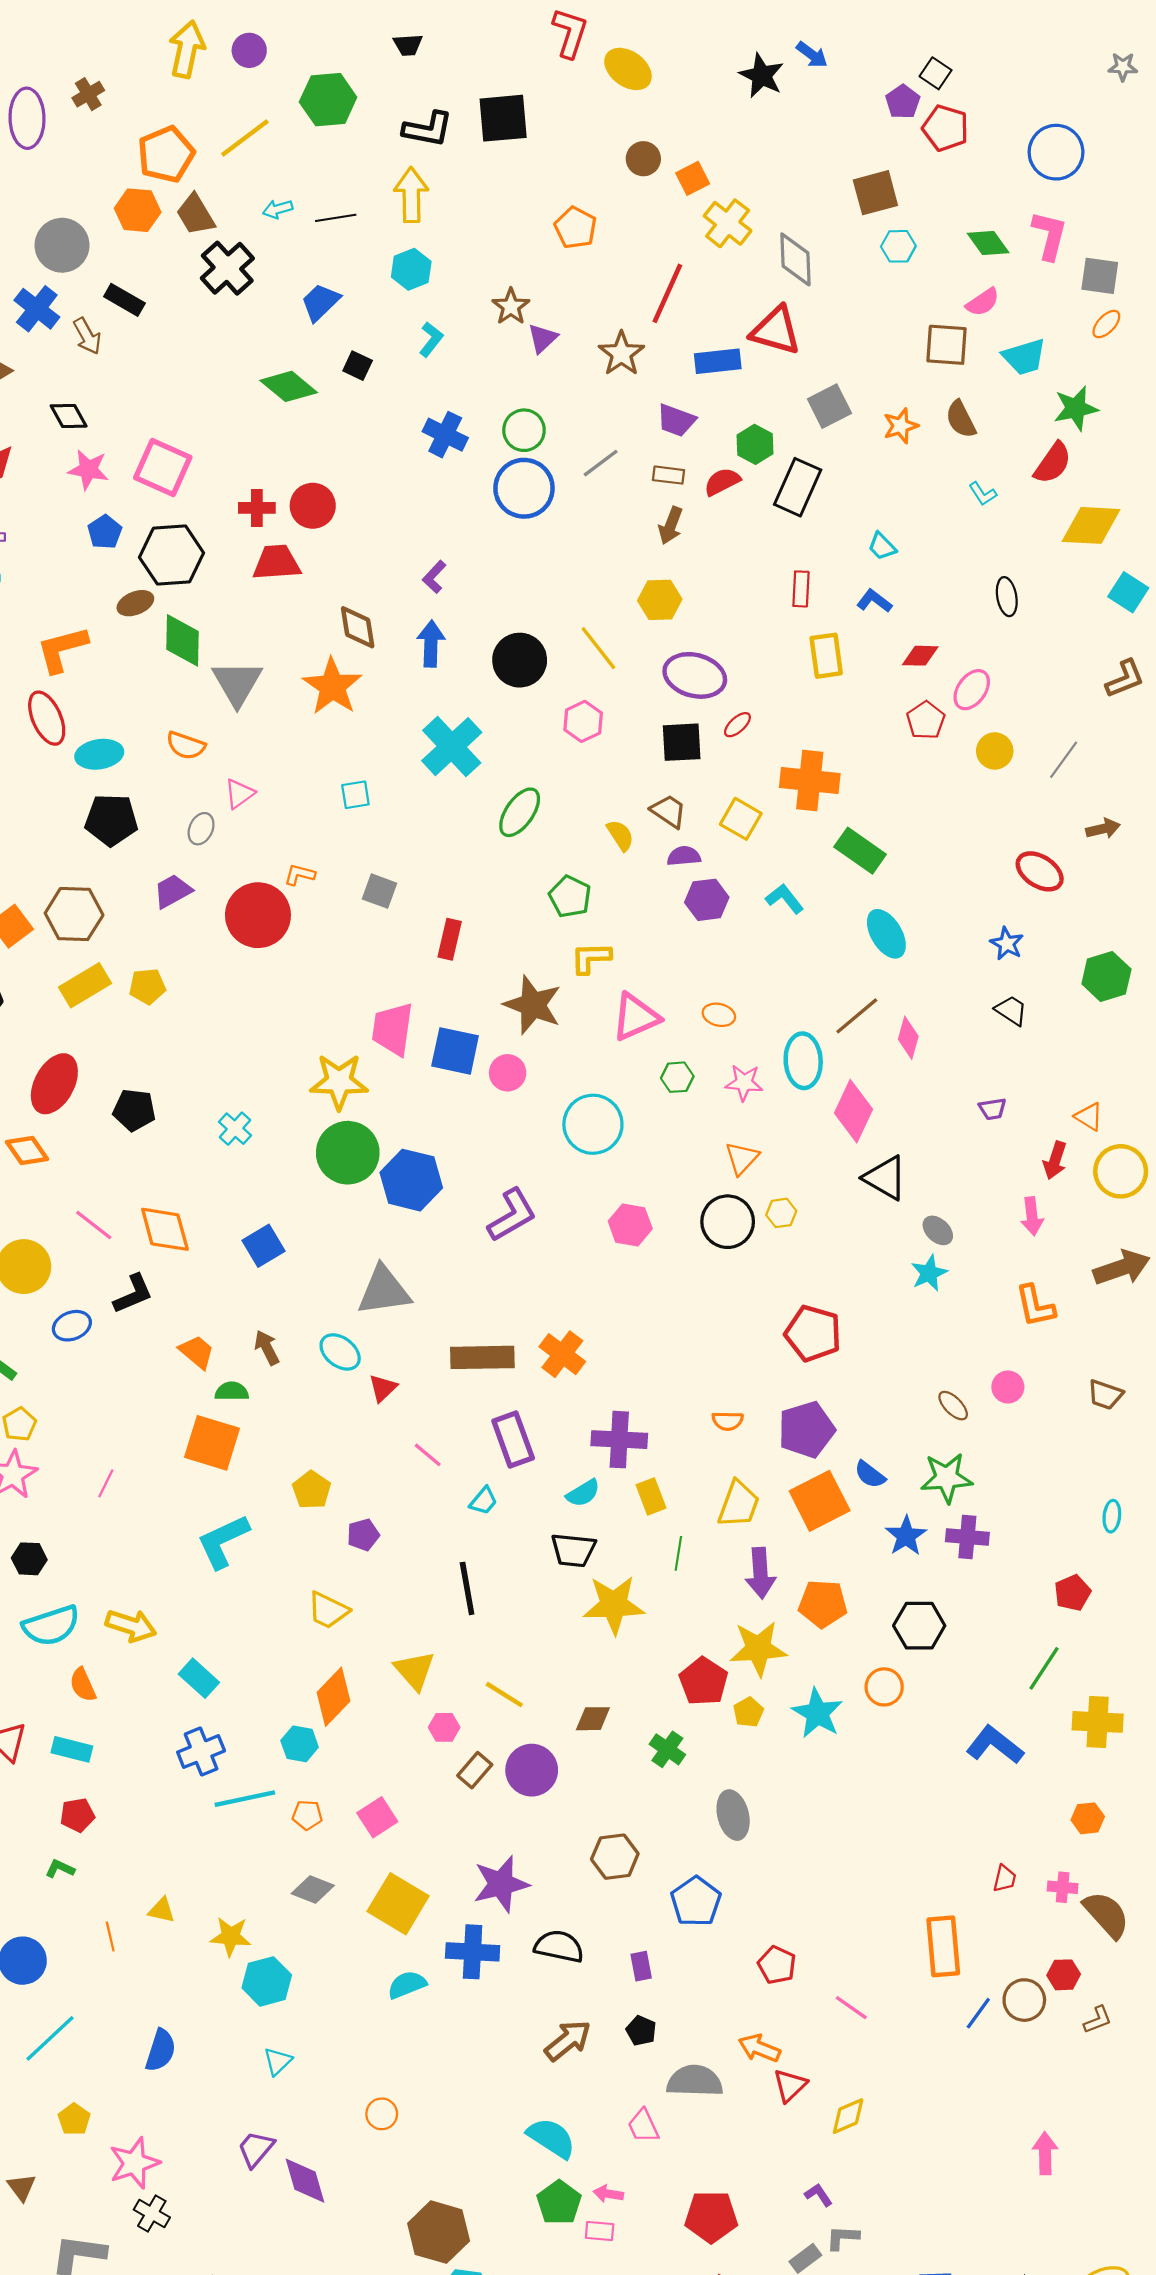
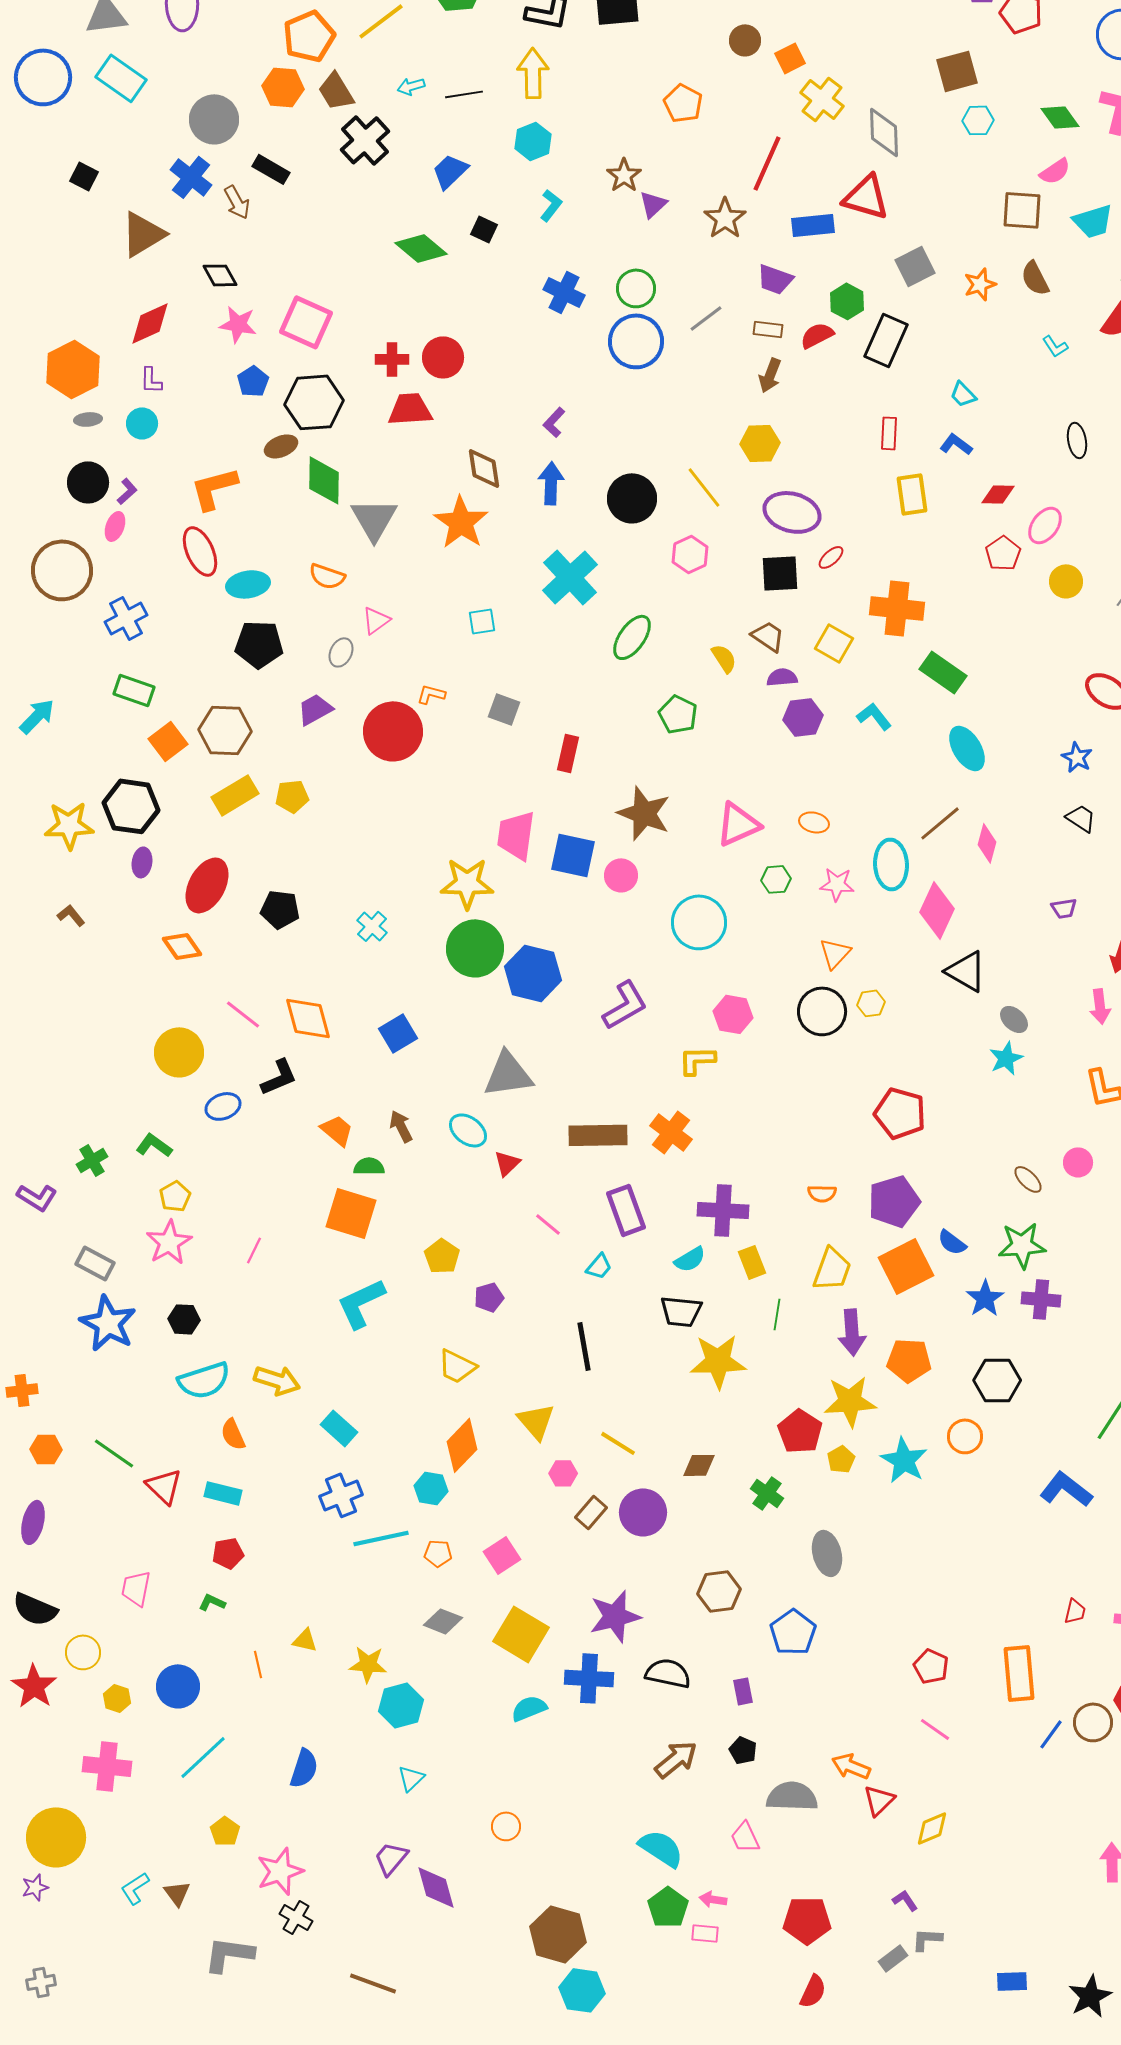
yellow L-shape: (591, 958) -> (697, 1060), moved
red pentagon: (777, 1965) -> (931, 1666), moved

